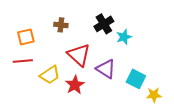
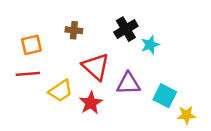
purple triangle: (106, 69) -> (128, 84), turned -35

